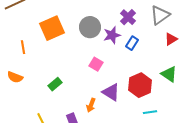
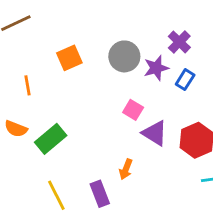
orange square: (52, 28) -> (69, 58), size x0.7
green rectangle: (55, 84) -> (51, 139), moved, size x1.5
purple triangle: (111, 92) -> (155, 133), moved

